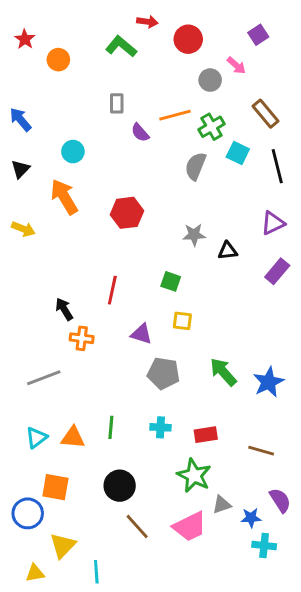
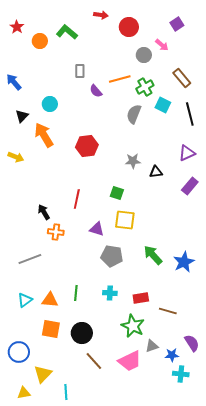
green L-shape: (121, 46) -> (67, 32), moved
black triangle: (20, 169) -> (22, 116), moved
yellow square: (182, 321) -> (125, 220), size x1.5
brown line: (261, 451) -> (168, 311), moved
orange square: (55, 487) -> (51, 329), moved

